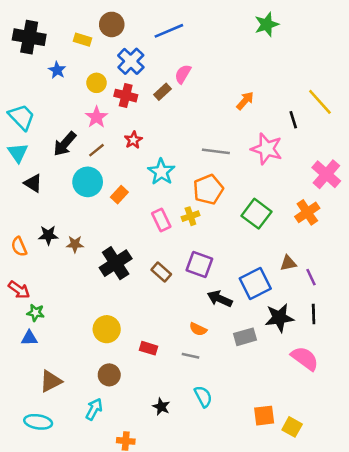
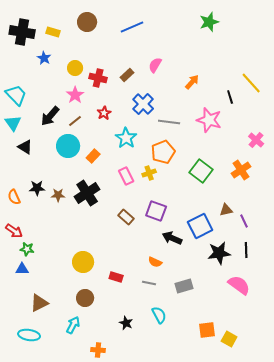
yellow rectangle: (83, 40) -> (53, 32), moved
blue cross: (131, 61) -> (143, 104), moved
pink semicircle: (183, 74) -> (155, 65), moved
pink cross: (326, 174) -> (256, 140), size x0.7
black cross: (116, 263) -> (87, 193), moved
gray rectangle: (245, 337) -> (184, 286), moved

